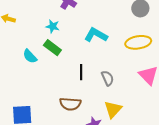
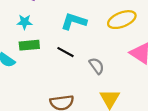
green rectangle: (52, 48) -> (29, 45), turned -30
black line: (81, 72) -> (66, 52), moved, turned -49

